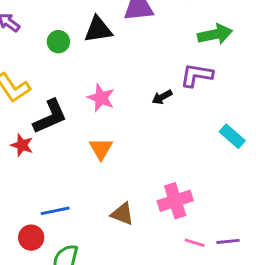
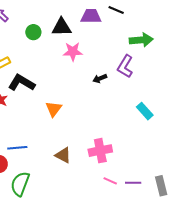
purple L-shape: (197, 75) -> (125, 66), turned -75
pink star: (101, 98) -> (73, 52), moved, turned -30
black L-shape: (50, 117) -> (22, 83), turned -132

